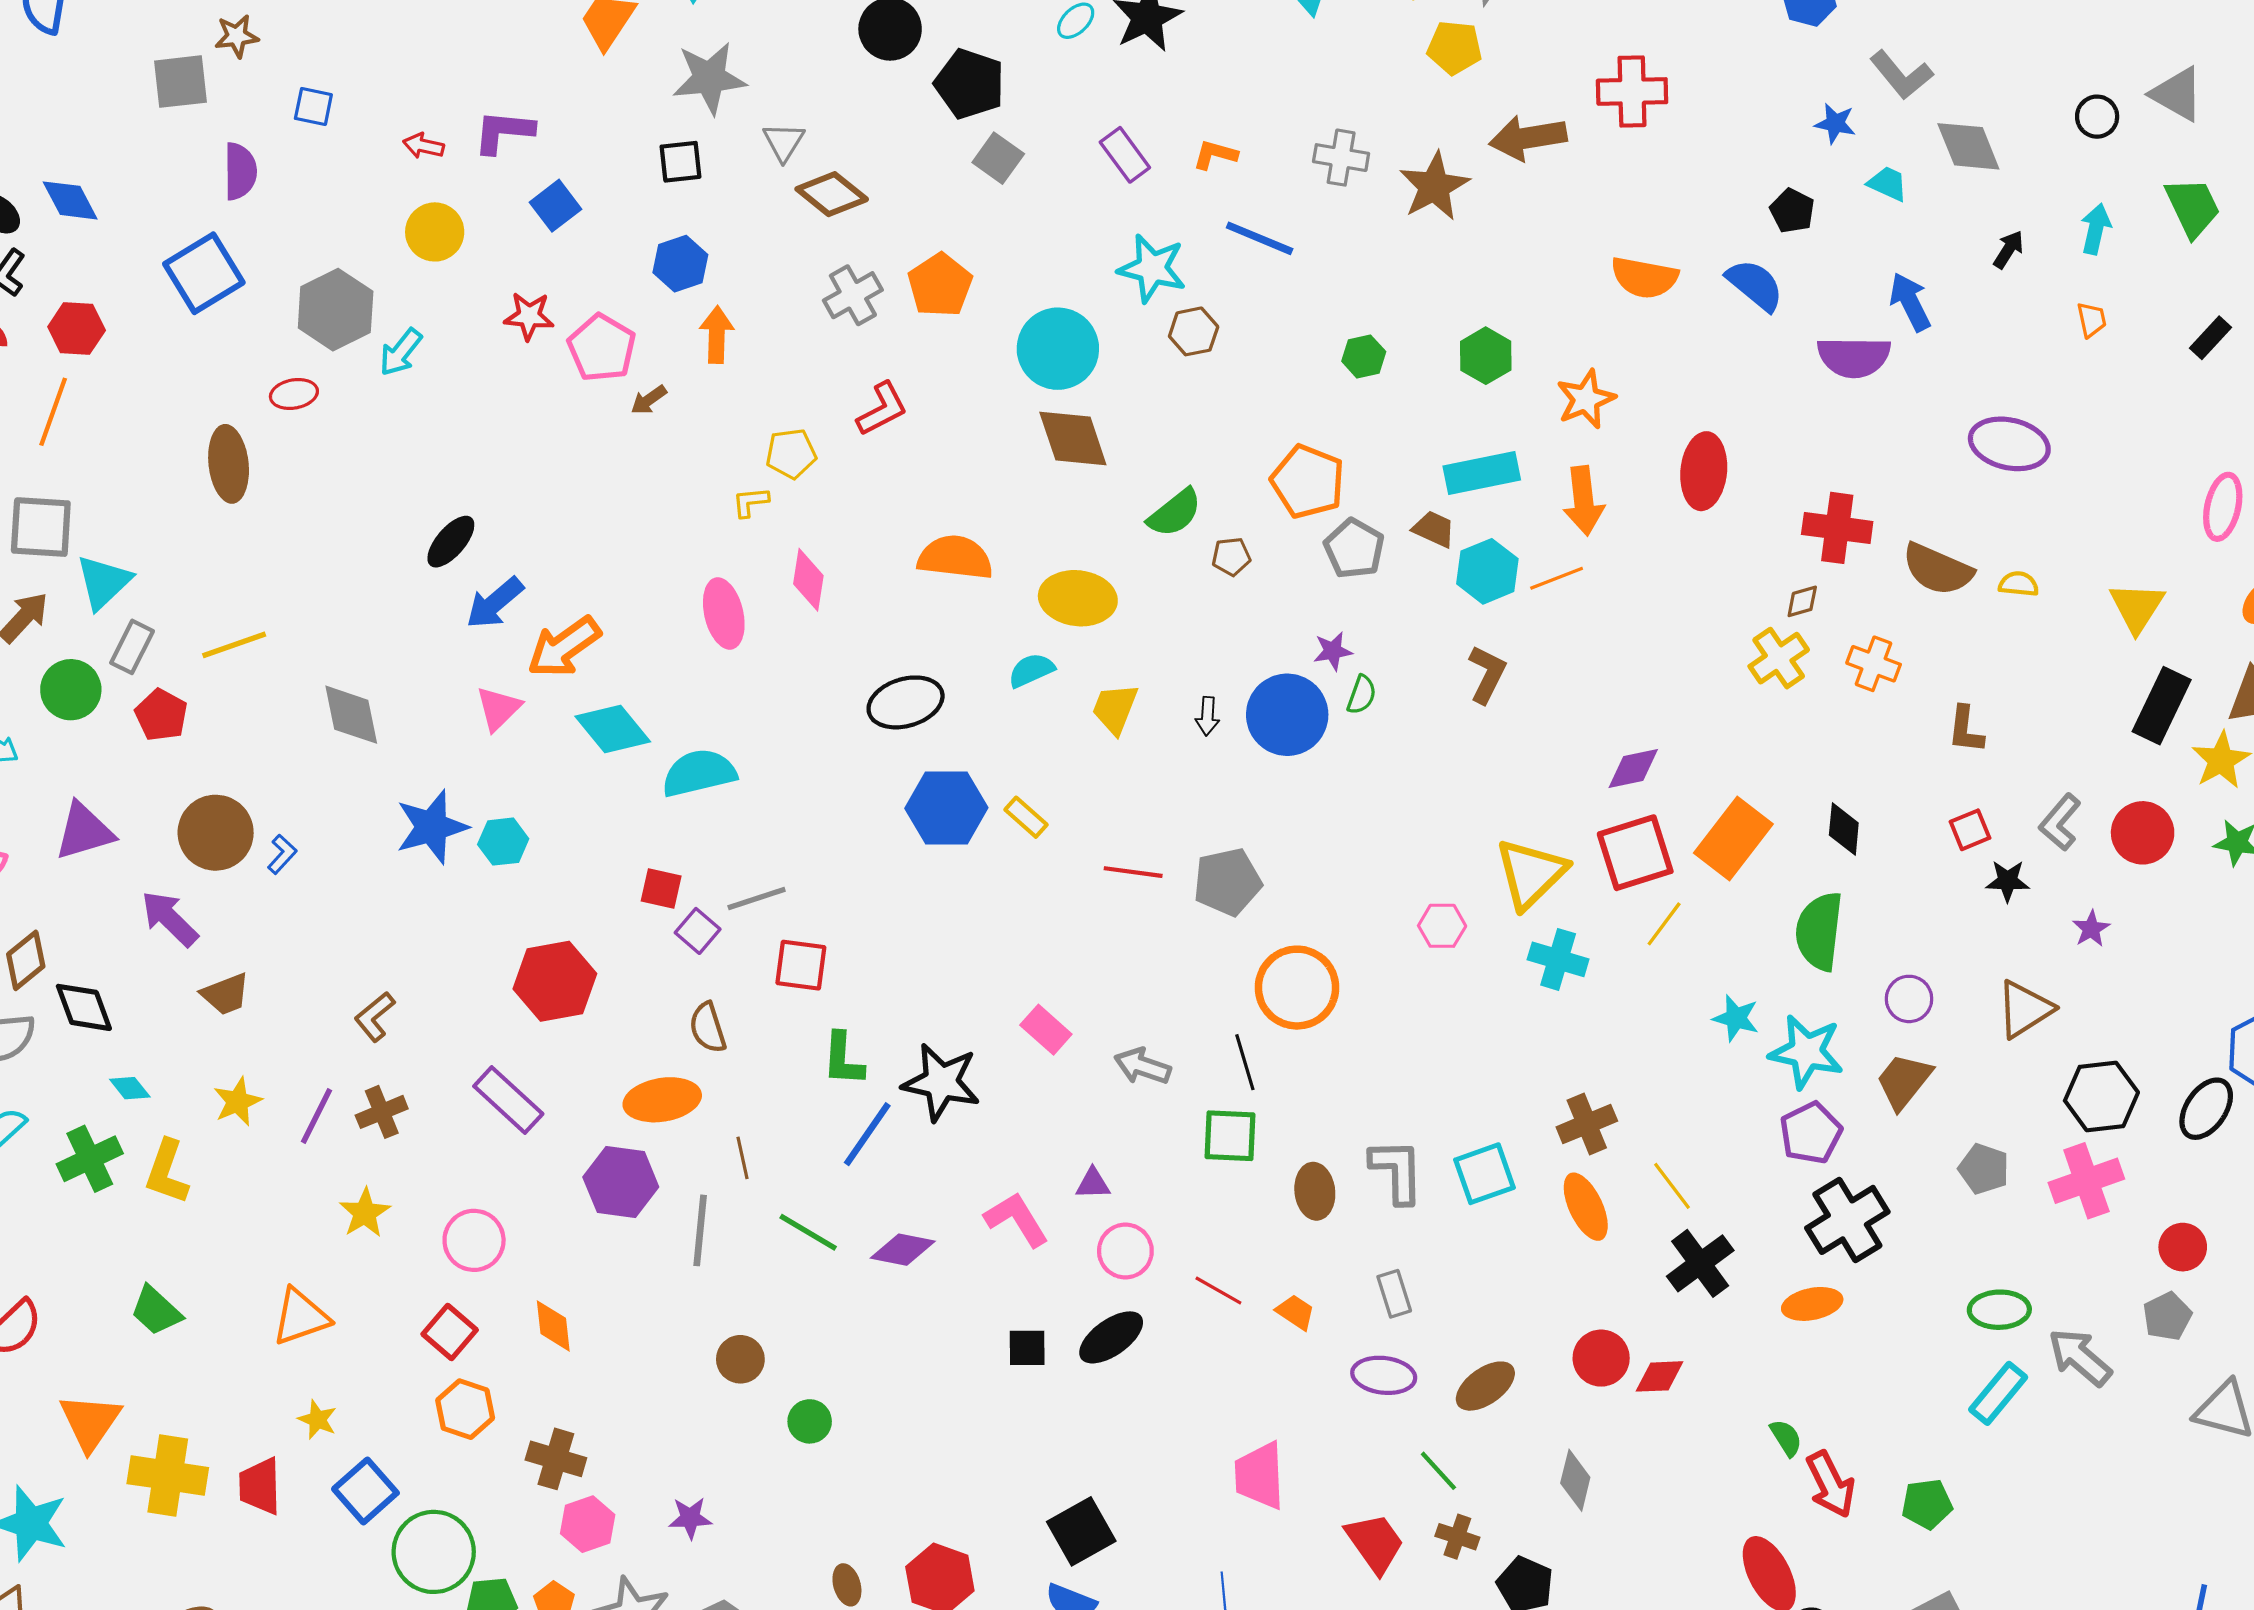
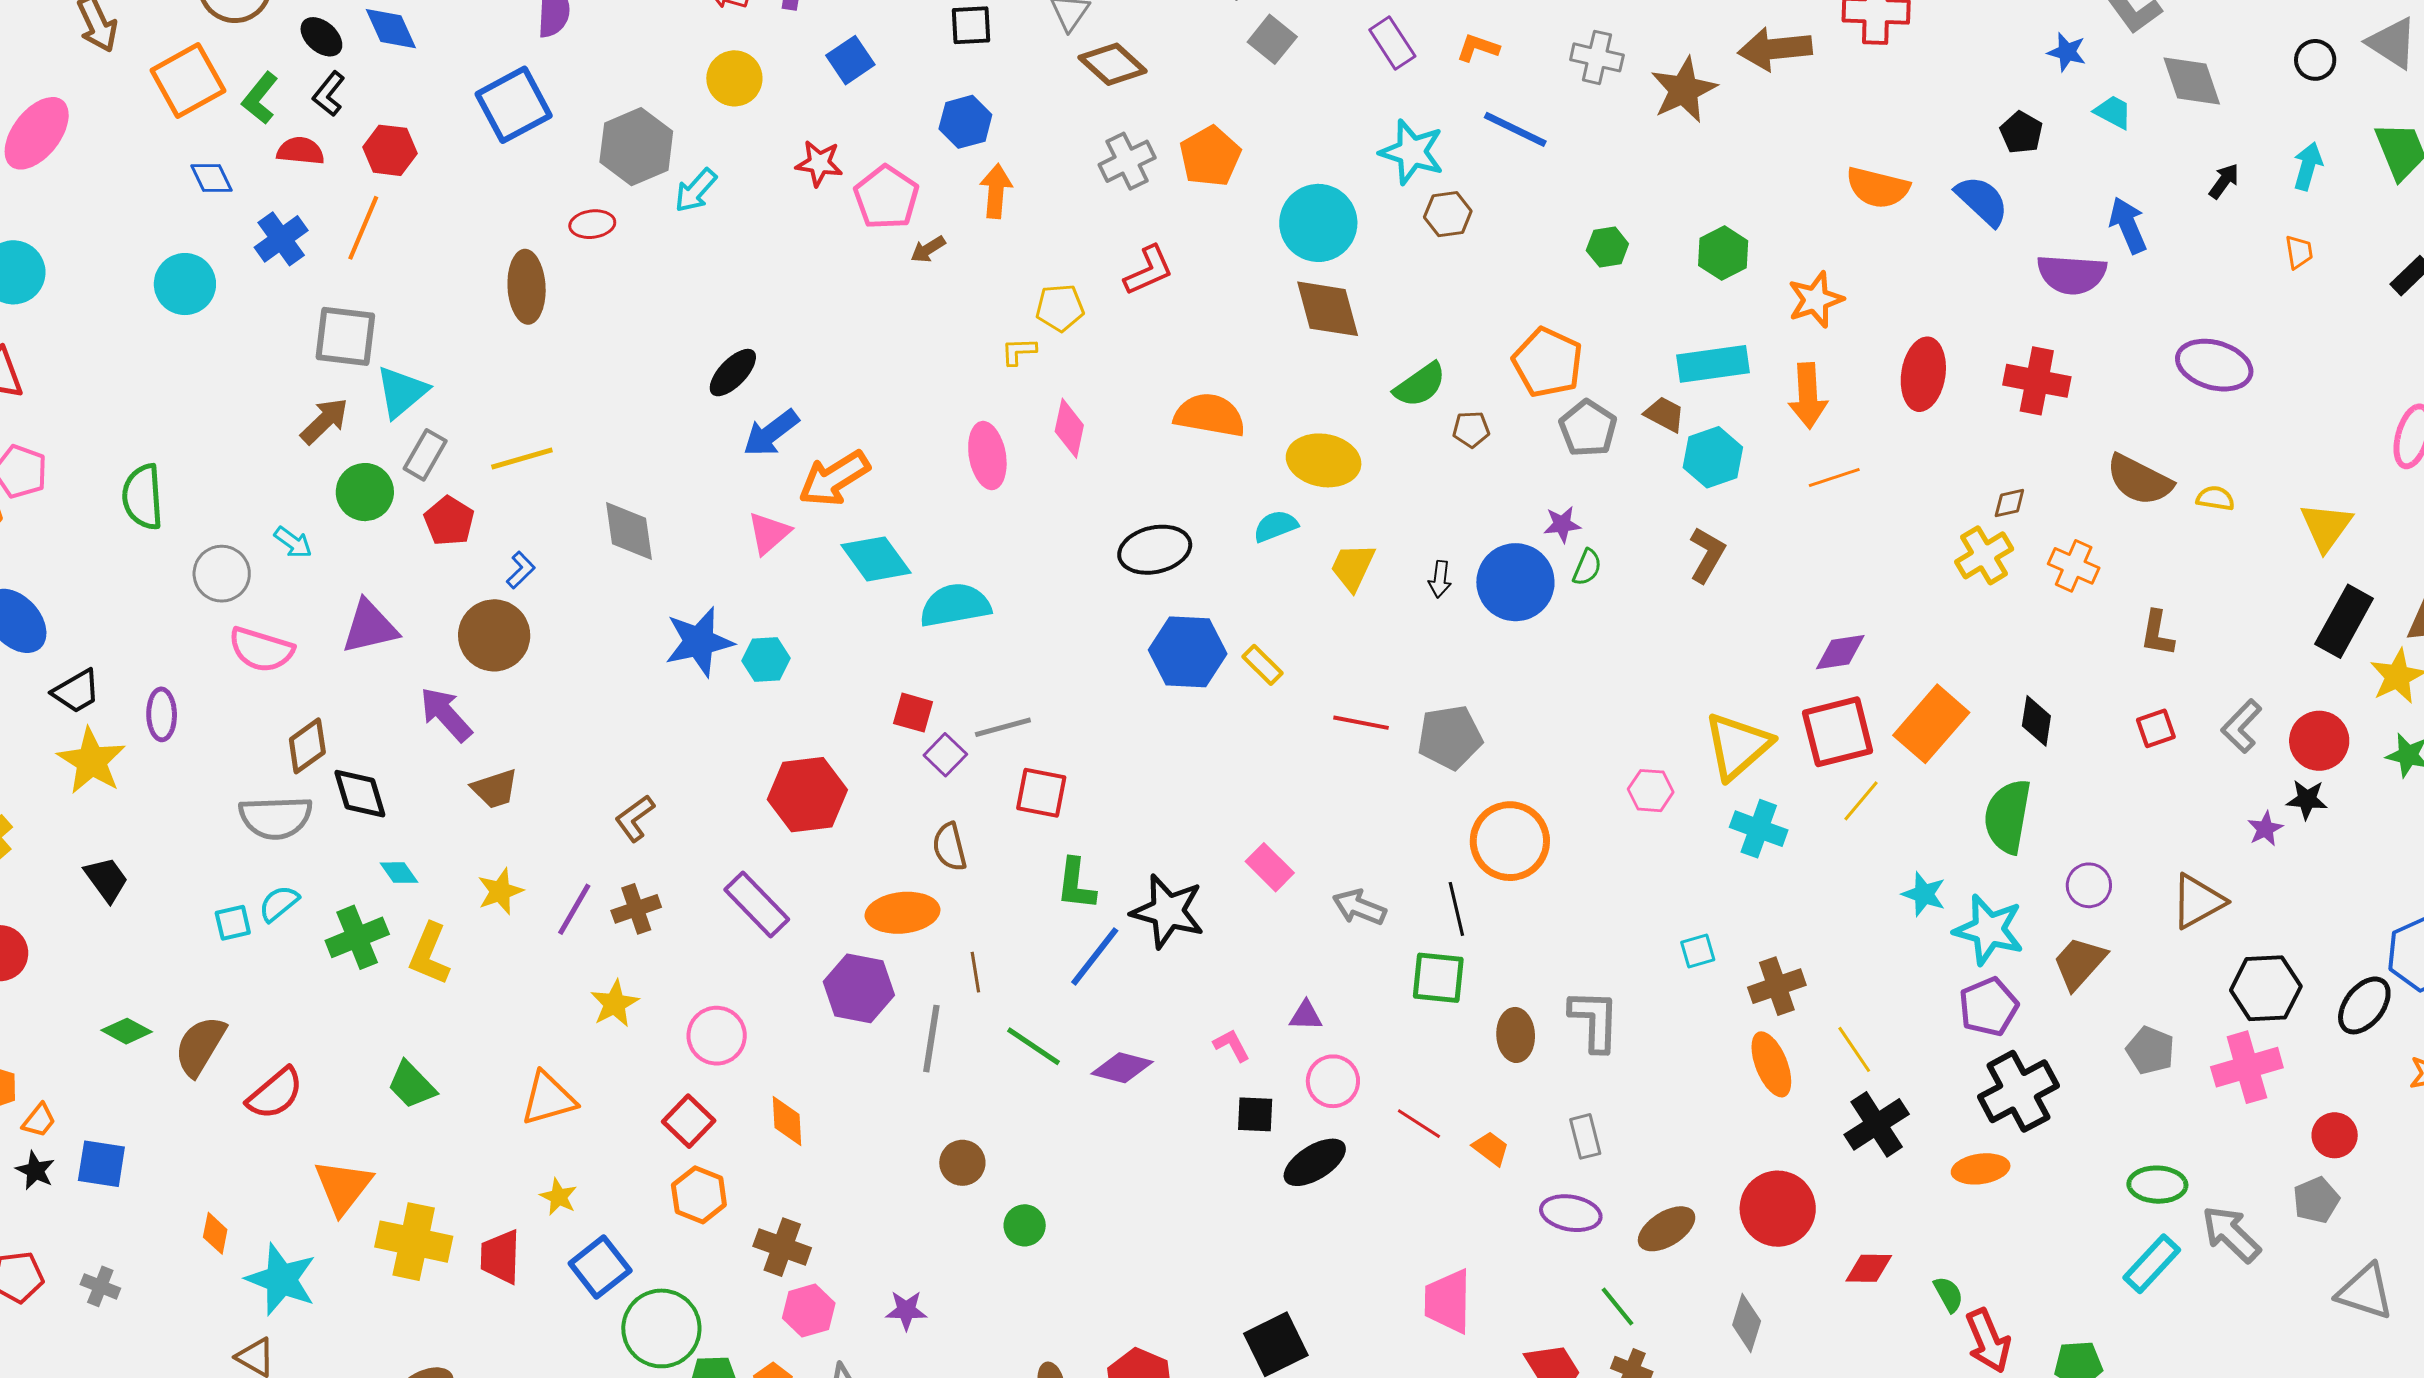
red cross: (1837, 528) -> (2037, 381), moved
orange line: (1557, 578) -> (1834, 477), moved
blue L-shape: (282, 854) -> (521, 570), moved
black star: (2008, 881) -> (2307, 800), moved
cyan square: (1485, 1174) -> (1698, 951), moved, size x0.6
pink L-shape: (1017, 1219) -> (1232, 1045), size x0.6
black square: (1027, 1348) -> (1255, 1114), moved
red circle: (1601, 1358) -> (1778, 1209), size x1.4
red diamond: (1659, 1376) -> (1869, 1268), moved

